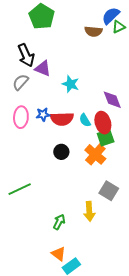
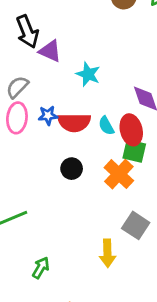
gray semicircle: (21, 82) -> (17, 87), moved
green square: (106, 138) -> (134, 151), turned 30
green arrow: (59, 222) -> (41, 268), moved

